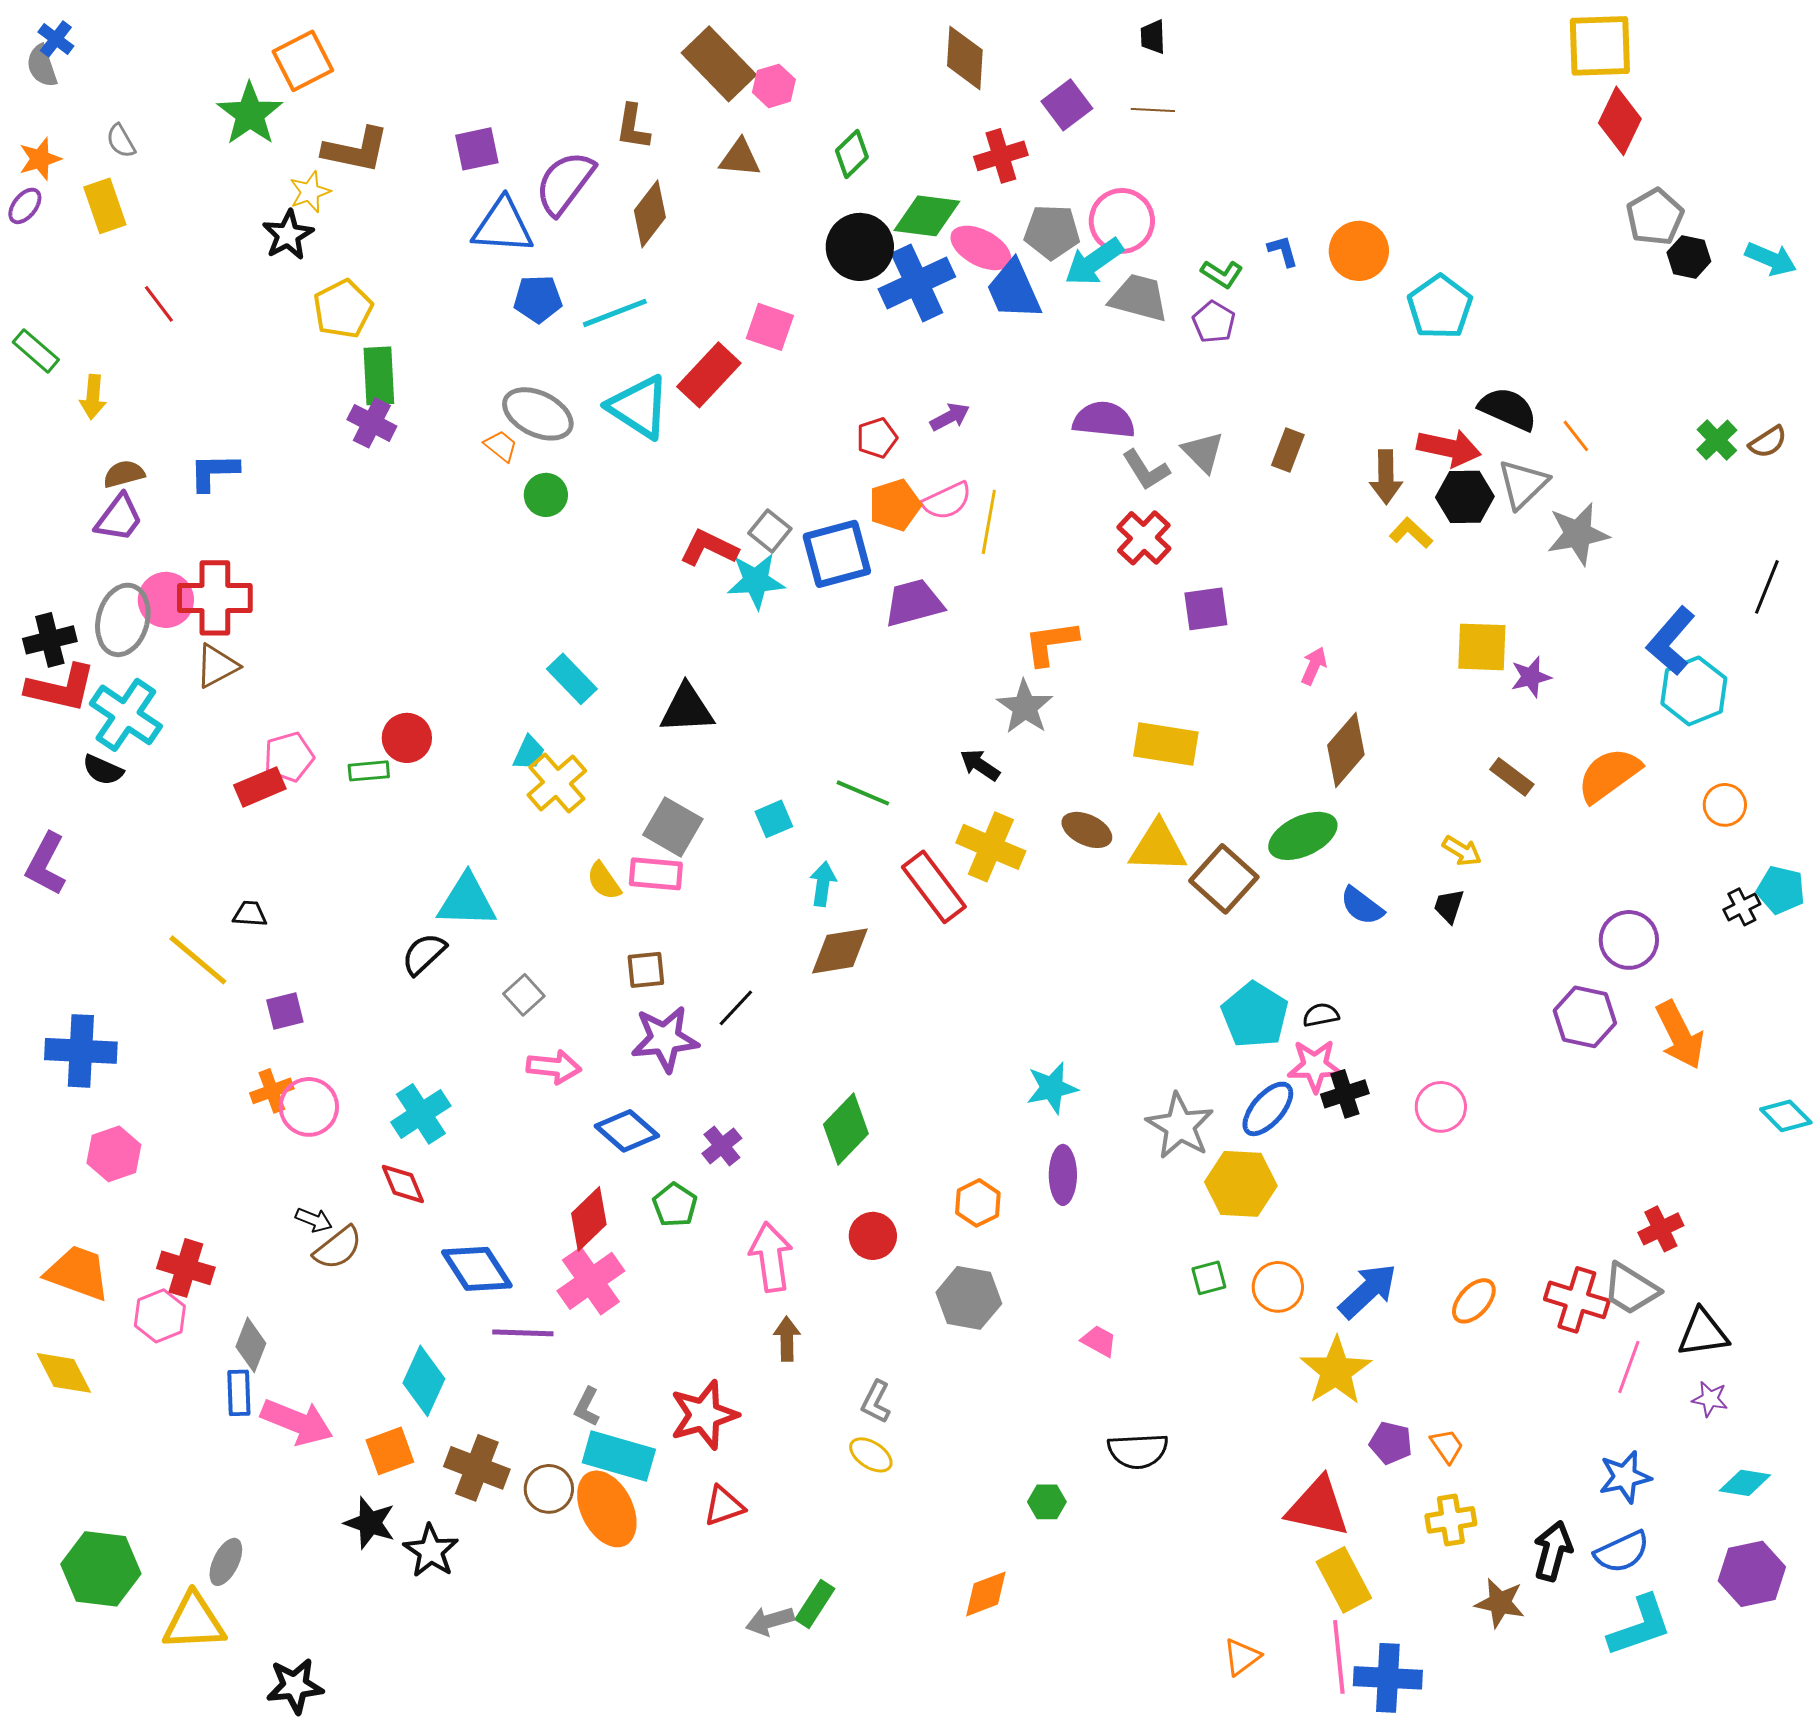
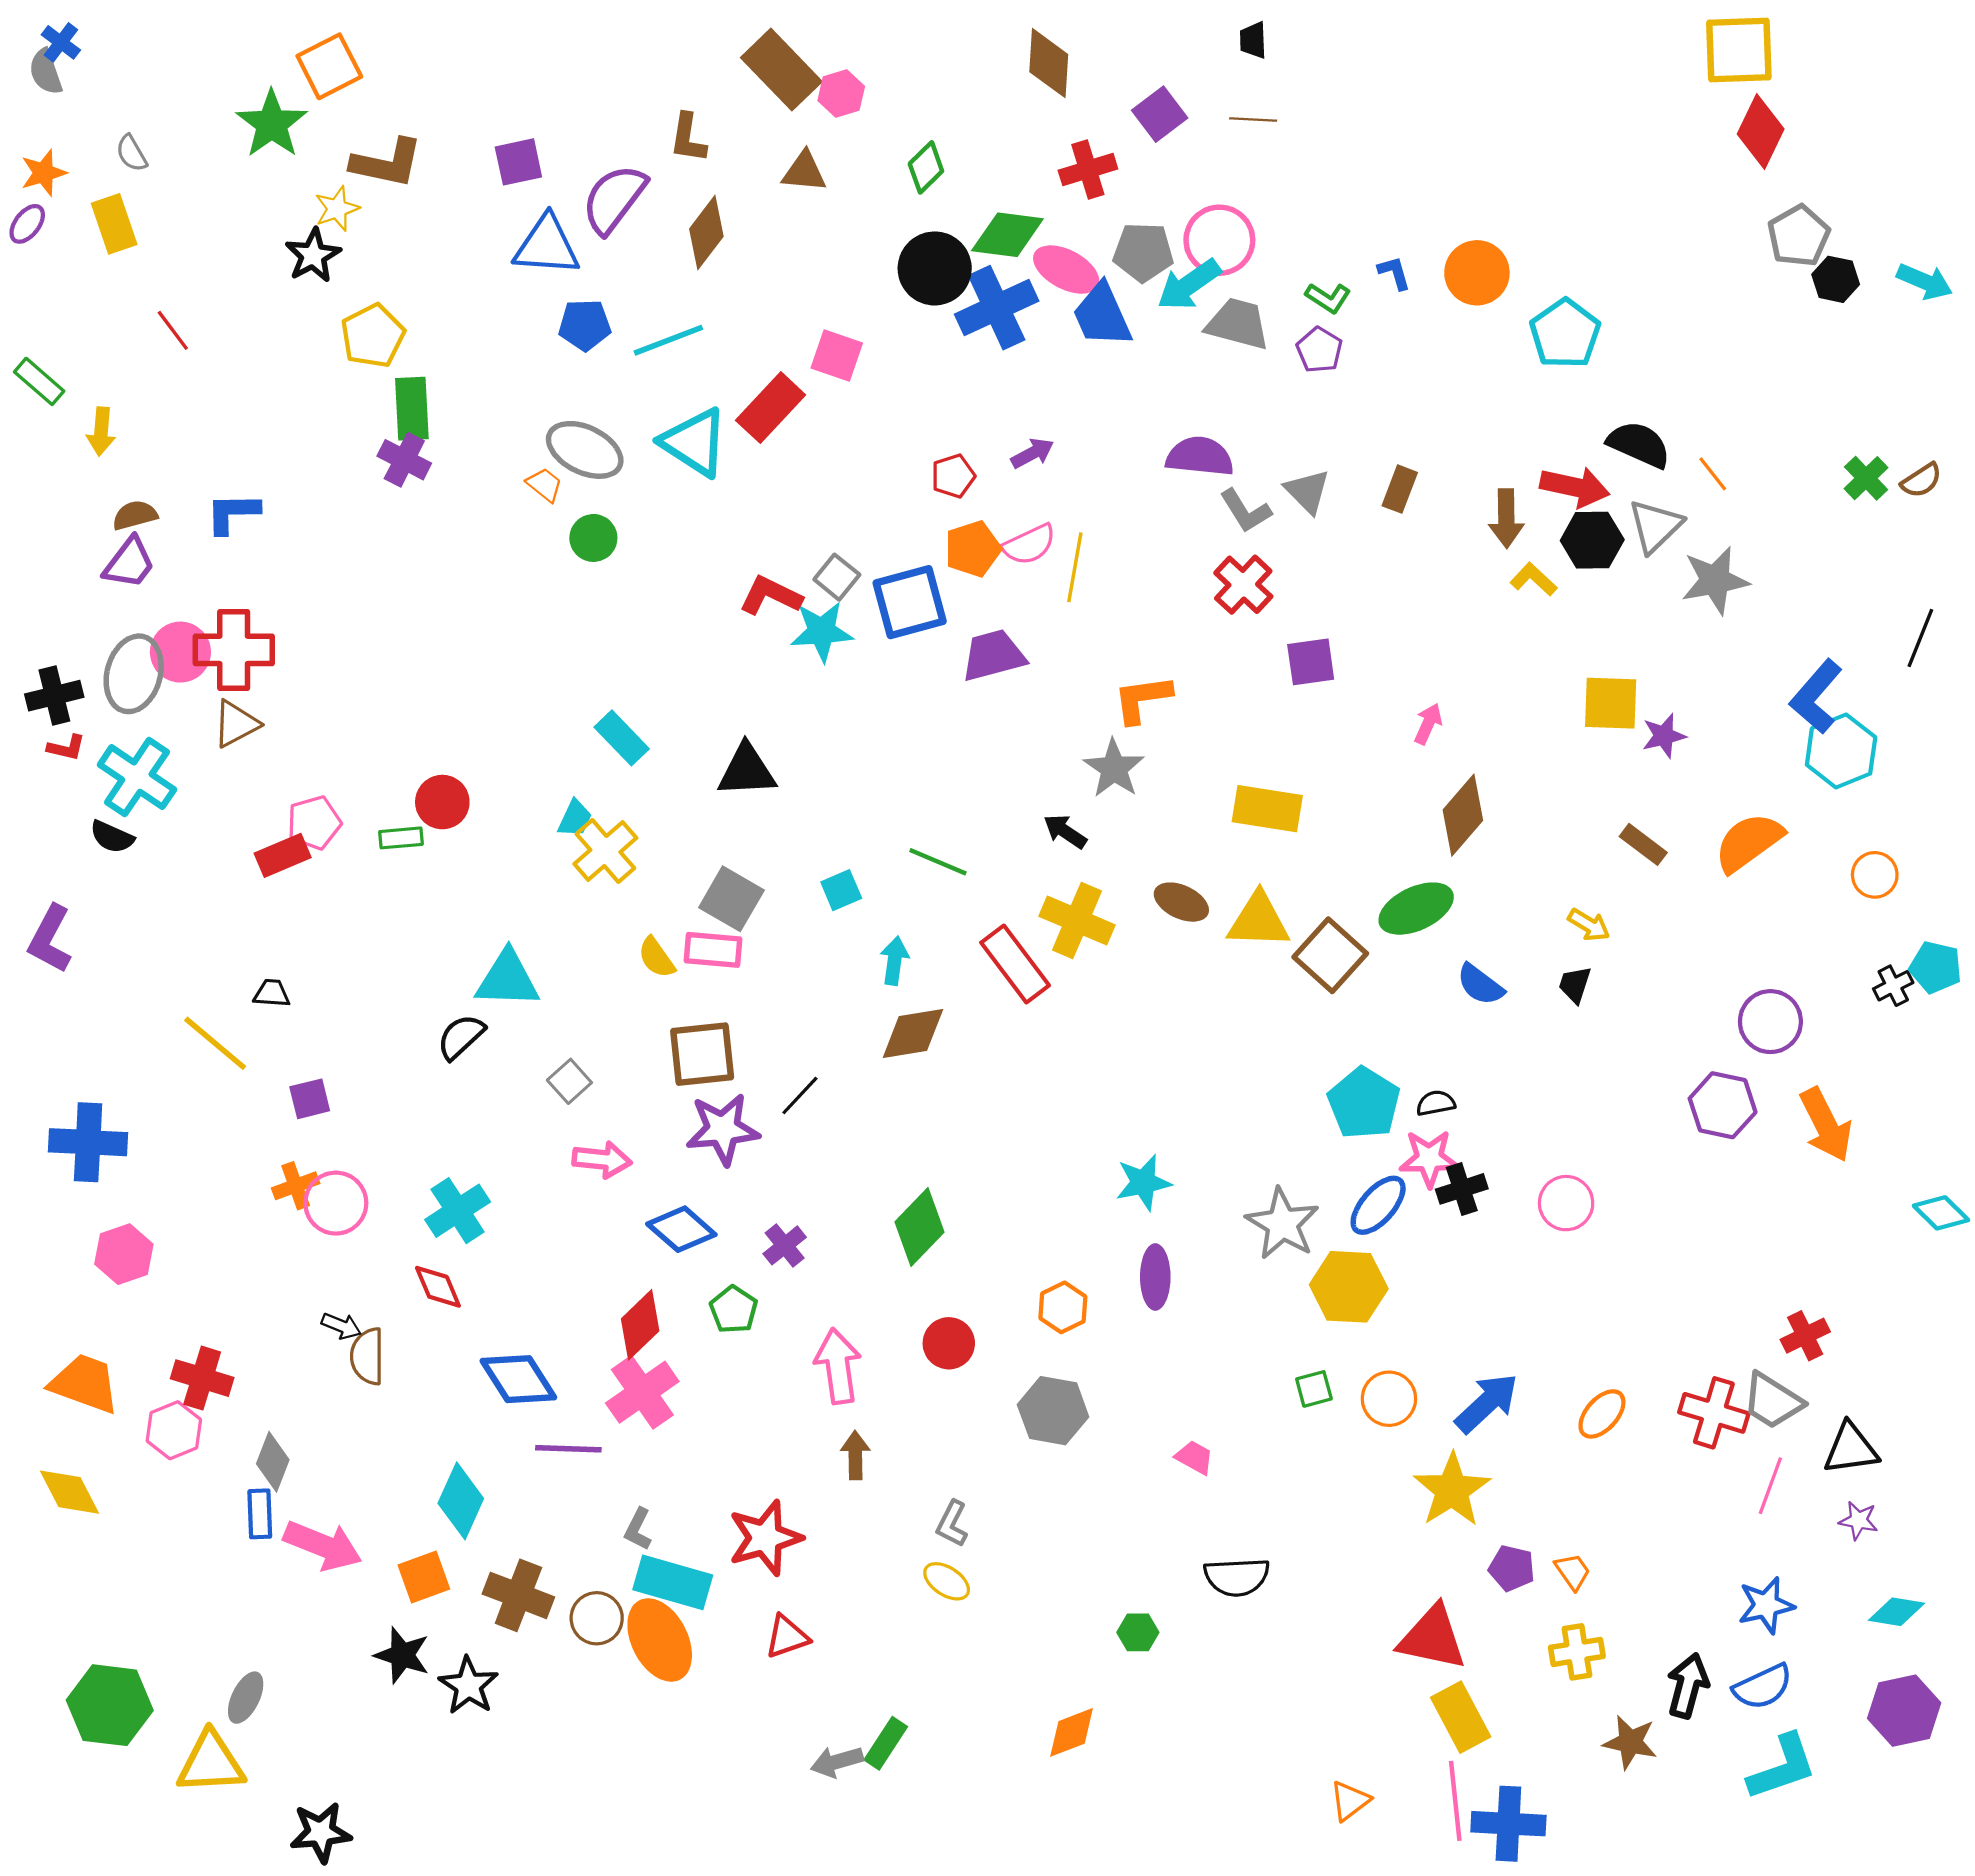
red L-shape: (61, 688) -> (66, 748), size x0.5
brown square: (646, 970) -> (702, 1054), size x1.6
brown semicircle: (338, 1248) -> (367, 1356), turned 128

